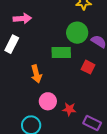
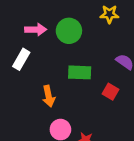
green circle: (77, 33) -> (69, 31), moved

